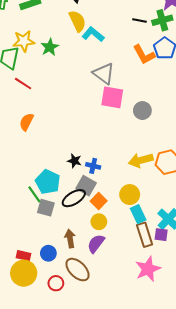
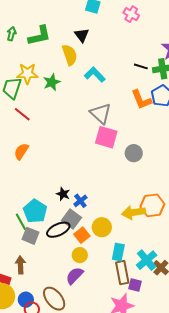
yellow semicircle: (77, 21) -> (70, 55), moved
yellow arrow: (141, 160) -> (134, 212), moved
blue cross: (93, 166) -> (80, 201), turned 32
yellow circle: (130, 195) -> (102, 227), moved
cyan rectangle: (138, 214) -> (118, 252), turned 30
purple square: (161, 235) -> (135, 285), moved
brown arrow: (70, 239) -> (20, 265), moved
blue circle: (48, 253) -> (26, 300), moved

